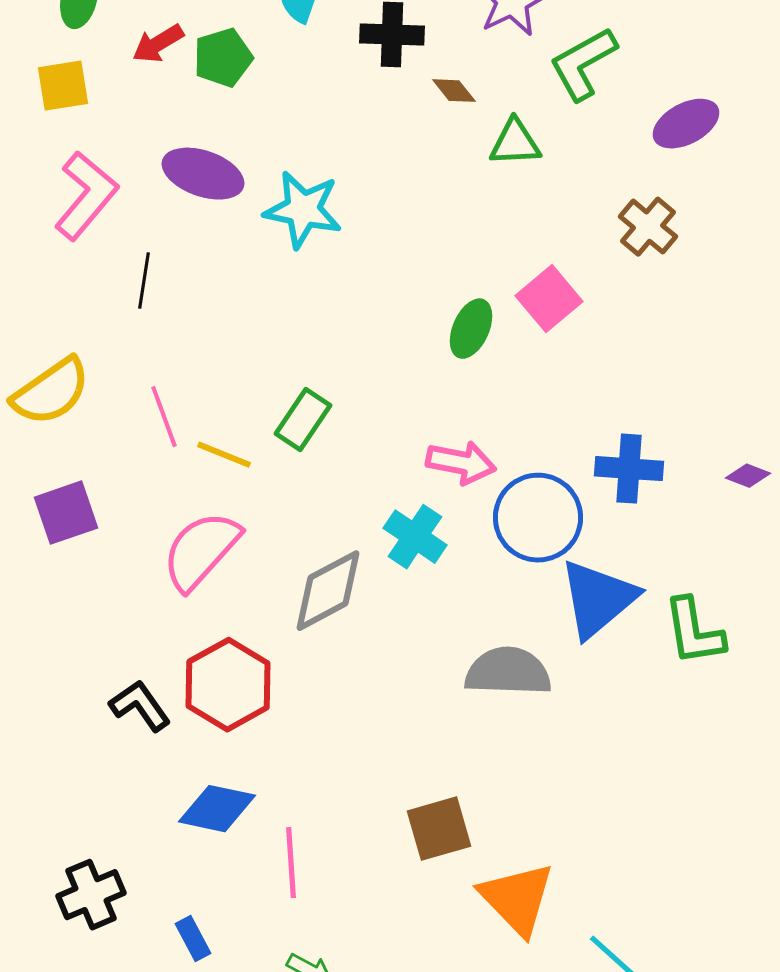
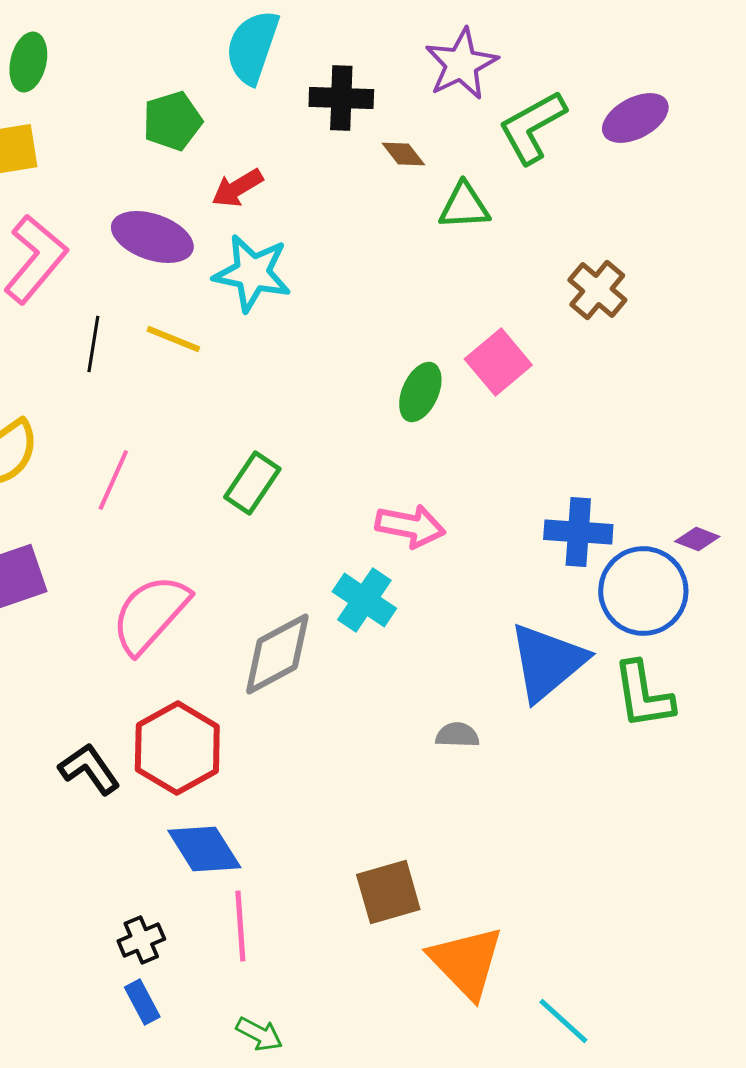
red arrow: (158, 44) -> (237, 188), moved
purple ellipse: (686, 124) -> (635, 118), moved
pink line: (164, 417) -> (113, 480), turned 44
yellow line: (224, 455) -> (173, 339), moved
blue circle: (538, 518) -> (643, 591), moved
gray semicircle: (508, 672) -> (457, 735), size x0.5
blue diamond: (217, 809) -> (204, 849), moved, turned 46
black cross: (91, 895) -> (141, 940), moved, size x0.7

